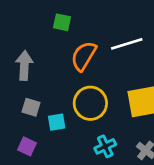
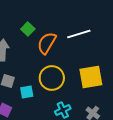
green square: (62, 22) -> (28, 29), moved, turned 32

